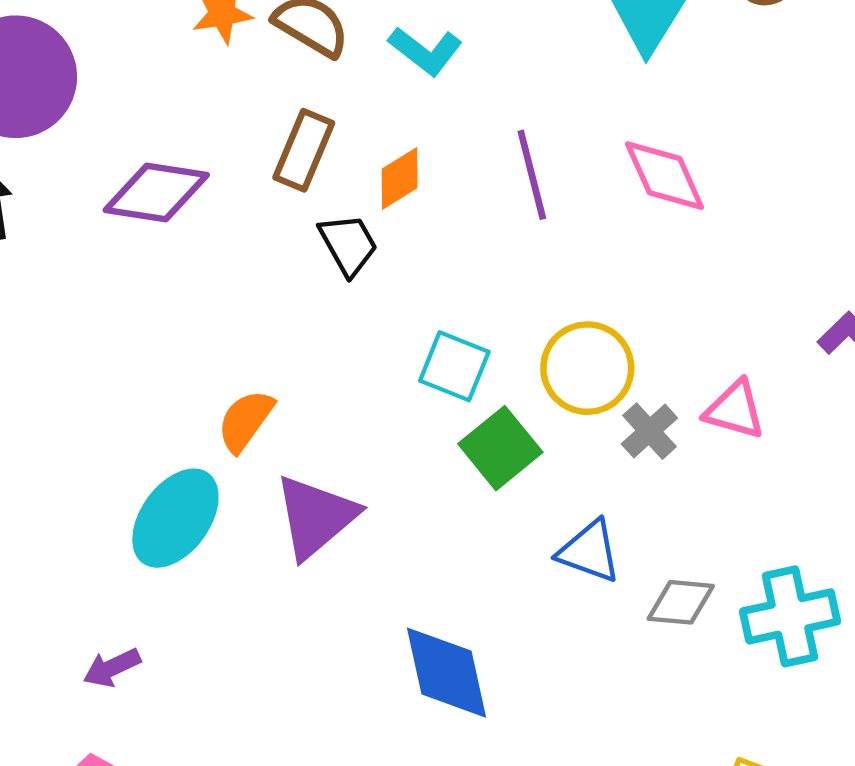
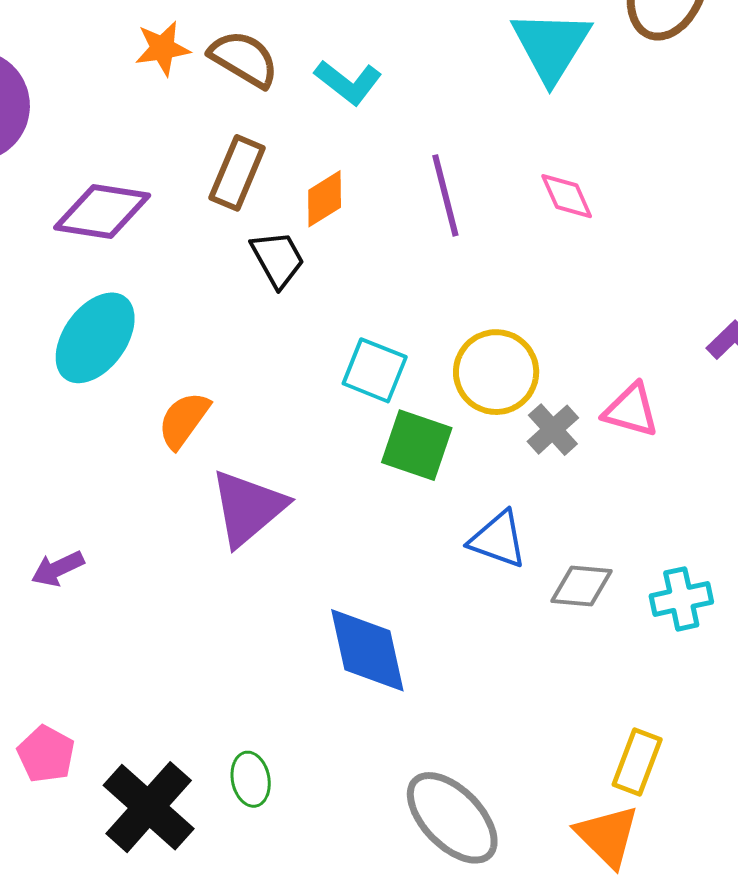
pink diamond: (665, 176) -> (567, 196), size x0.7
green square: (500, 448) -> (417, 445), turned -32
cyan ellipse: (175, 518) -> (95, 338), moved
cyan cross: (790, 616) -> (681, 599), size x0.7
purple arrow: (112, 668) -> (58, 569), moved

